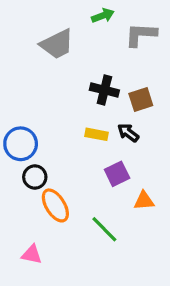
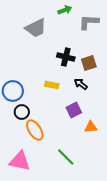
yellow rectangle: (97, 134) -> (52, 85), moved
green line: (104, 229) -> (66, 157), moved
pink triangle: (32, 255) -> (20, 161), size x1.6

